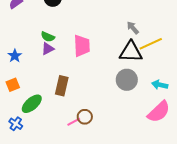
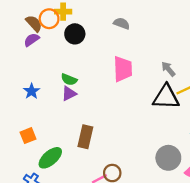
pink trapezoid: (82, 46) -> (123, 69), moved
blue star: (15, 56) -> (32, 91), moved
gray circle: (127, 80) -> (168, 158), moved

